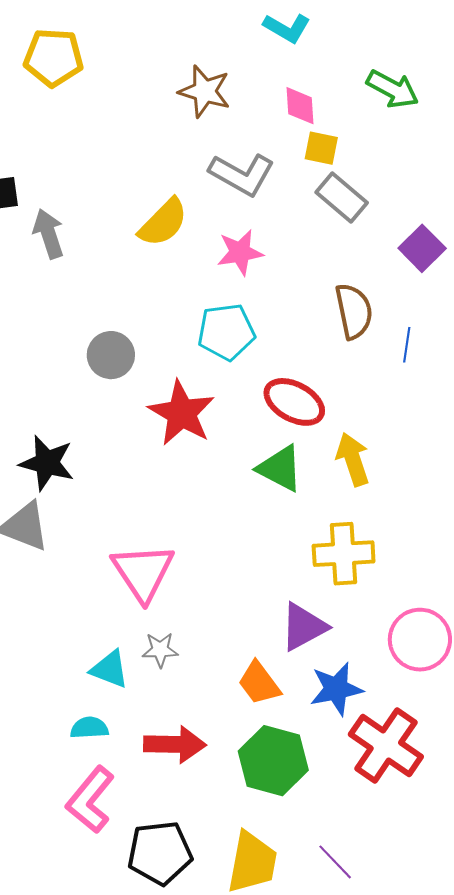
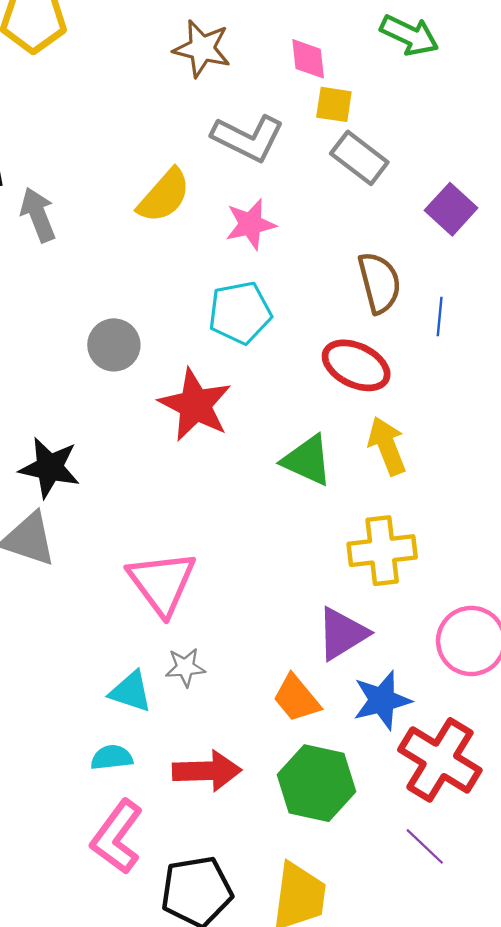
red ellipse: (294, 402) -> (356, 365), moved
purple line: (335, 862) -> (425, 846), moved

